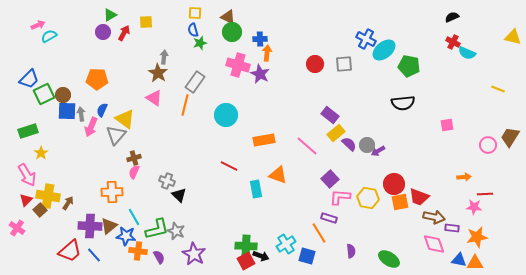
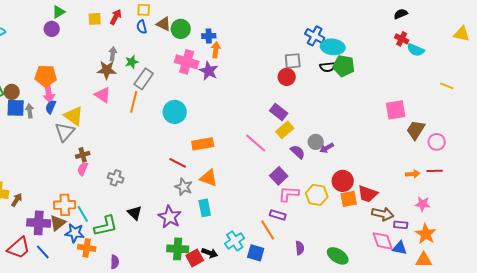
brown triangle: (228, 17) -> (164, 24), moved
red arrow: (124, 33) -> (116, 17), moved
green star: (200, 43) -> (132, 62), moved
cyan ellipse: (384, 50) -> (333, 47), turned 45
red circle: (315, 64) -> (287, 77), moved
green pentagon: (409, 66) -> (344, 66), moved
brown star: (158, 73) -> (107, 70), turned -30
black semicircle: (403, 103) -> (328, 67), moved, size x0.7
pink square: (447, 125) -> (396, 110), moved, size x1.5
pink arrow: (91, 127) -> (49, 93), moved, turned -30
brown trapezoid: (510, 137) -> (416, 130), moved
orange rectangle: (264, 140) -> (203, 144), moved
purple semicircle: (349, 144) -> (298, 152), moved
orange triangle: (278, 175) -> (209, 178), moved
cyan rectangle: (256, 189) -> (205, 208), moved
orange cross: (112, 192) -> (65, 205), moved
red line: (485, 194) -> (435, 171), moved
black triangle: (179, 195) -> (135, 213), moved
gray star: (176, 231) -> (184, 187), moved
orange star: (477, 237) -> (426, 234), turned -30
green cross: (246, 246) -> (178, 249), moved
purple star: (194, 254) -> (170, 217), moved
purple semicircle: (159, 257) -> (115, 262), moved, turned 32
blue triangle: (459, 260) -> (400, 248), moved

